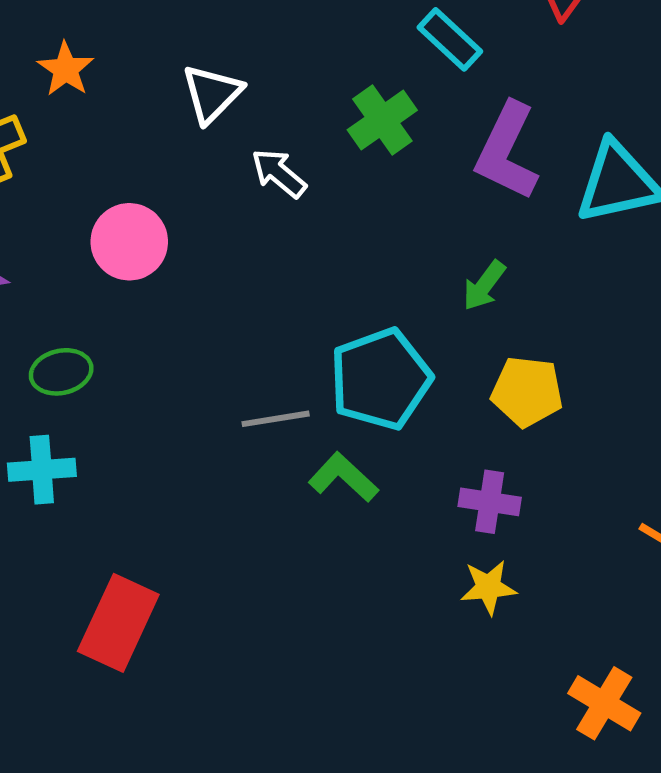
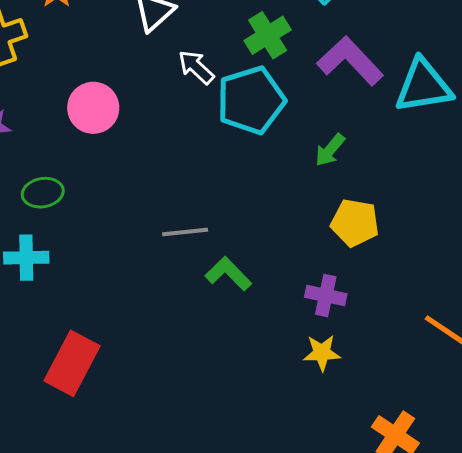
purple L-shape: (507, 151) -> (350, 61), turned 108
cyan pentagon: (381, 379) -> (251, 100), moved

